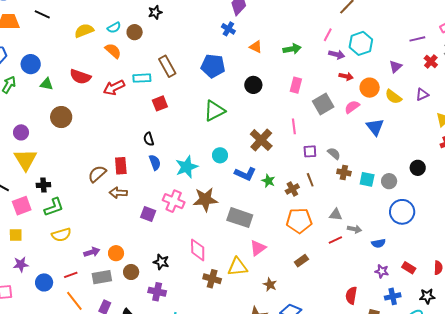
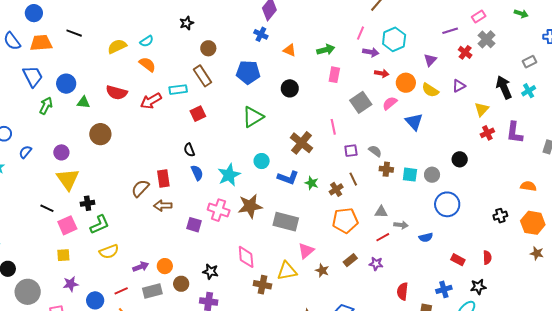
brown circle: (135, 32) -> (208, 48), moved
pink rectangle: (296, 85) -> (334, 75), moved
purple star: (382, 271) -> (376, 264), moved
brown star: (270, 285) -> (322, 270), moved

